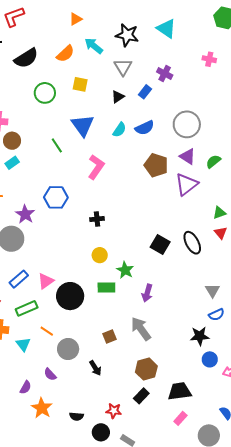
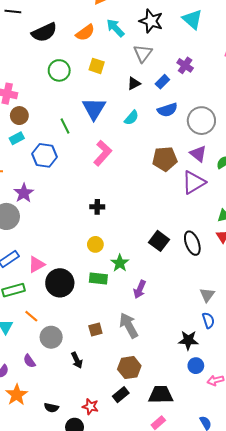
blue semicircle: (145, 128) -> (167, 110), moved
brown pentagon: (156, 165) -> (165, 159), turned -30
blue hexagon: (56, 197) -> (44, 155), moved
blue semicircle: (216, 315) -> (208, 320), turned -91

